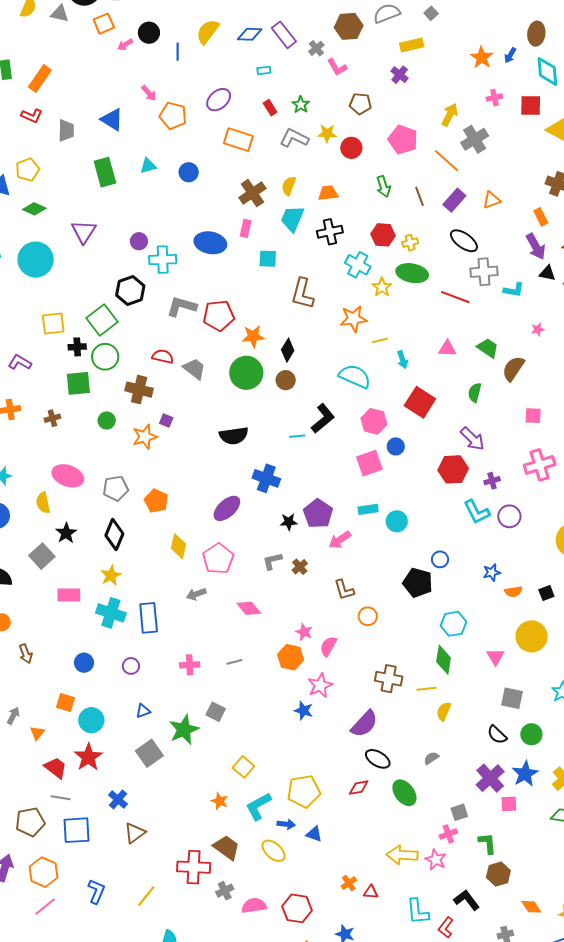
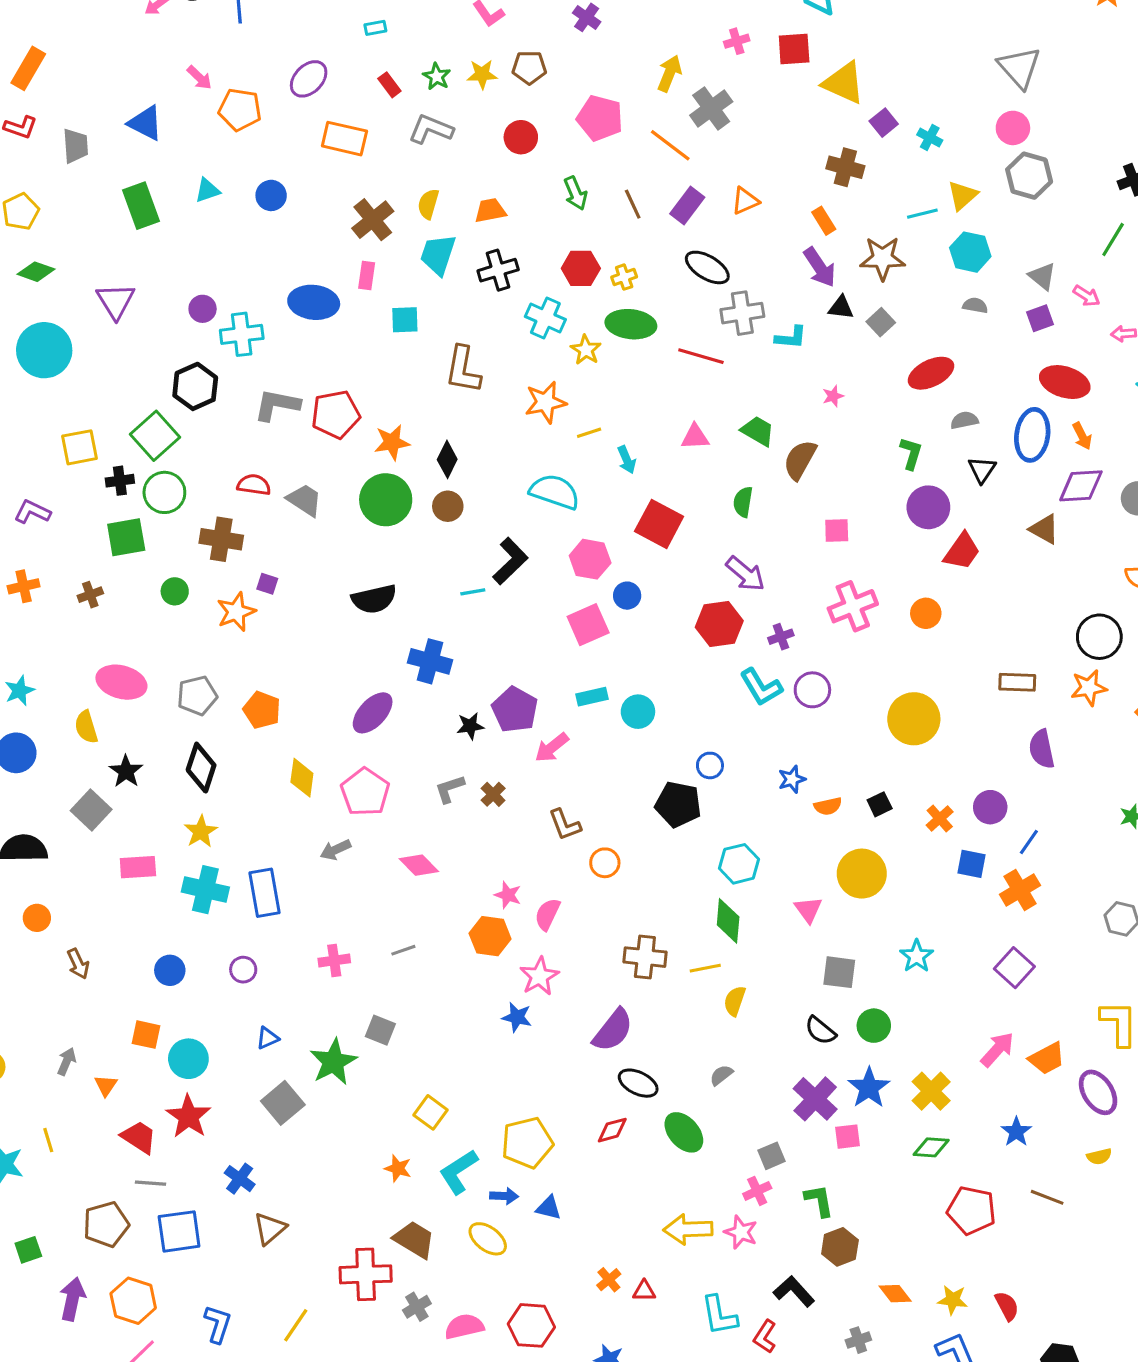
yellow star: (327, 133) -> (482, 74), moved

